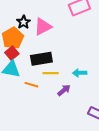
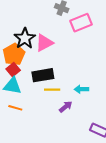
black star: (23, 22) -> (25, 38), size x1.5
orange line: (31, 85) -> (15, 108), moved

